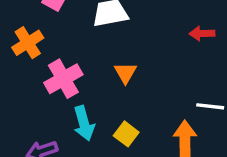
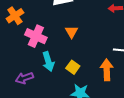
pink cross: (63, 79) -> (36, 36), turned -35

